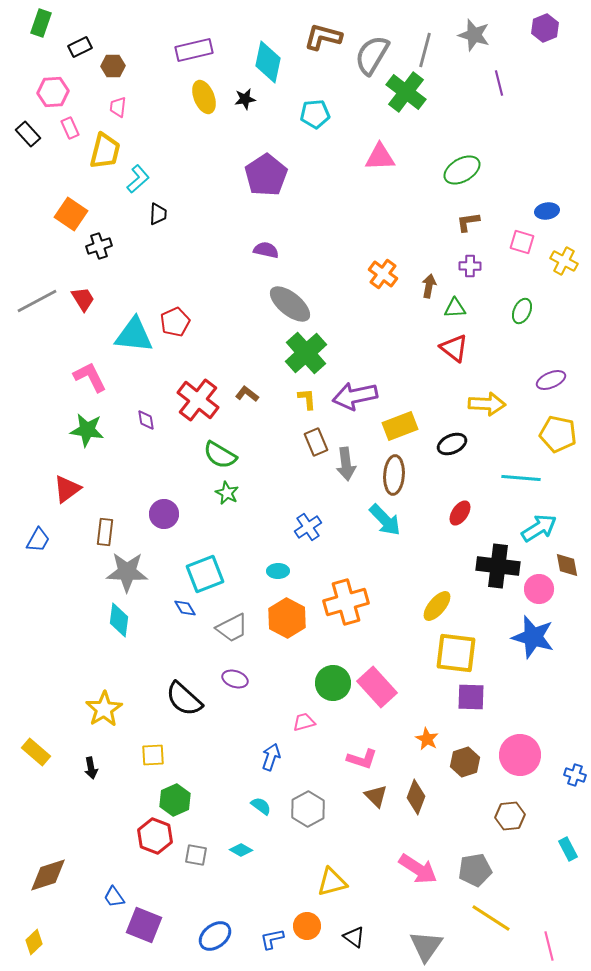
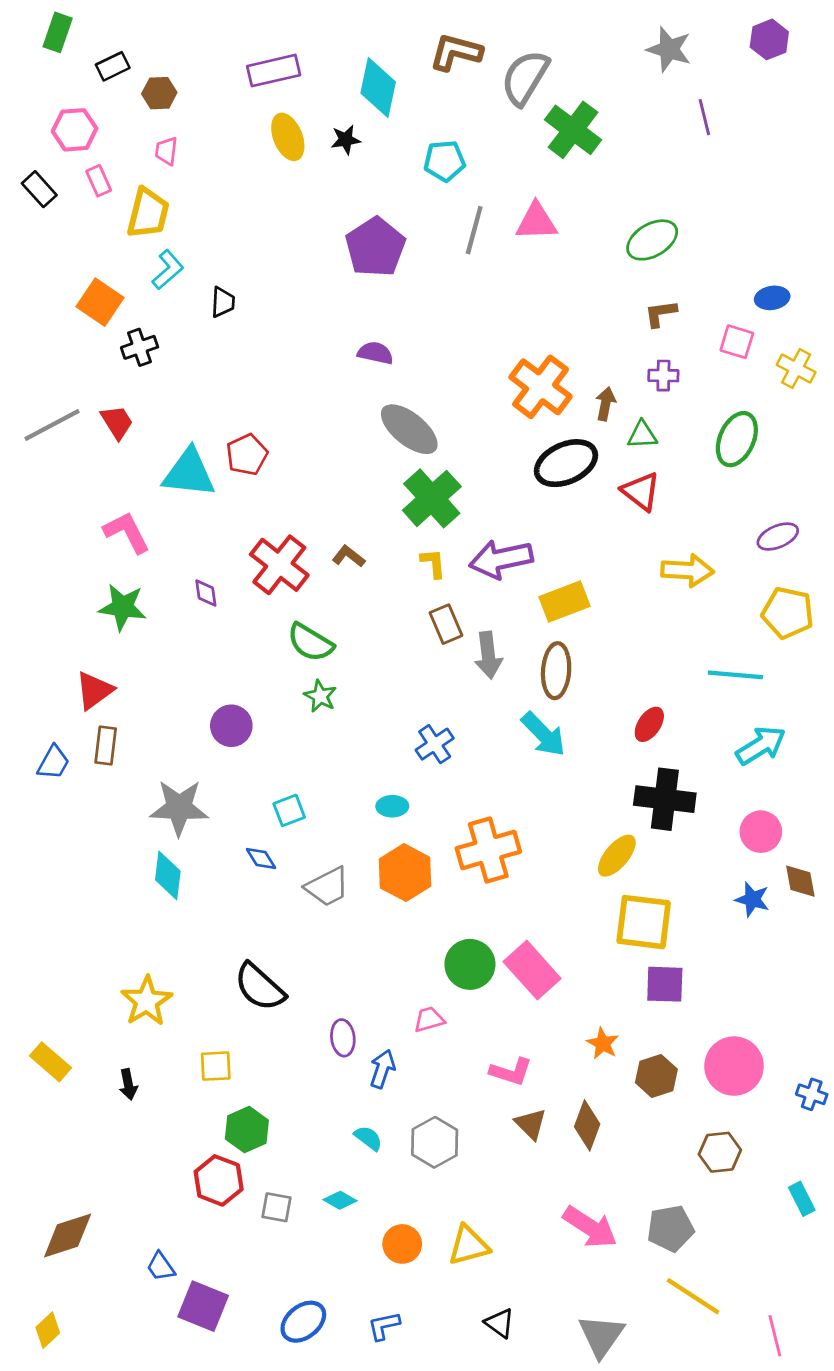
gray line: (425, 50) -> (474, 230), moved
cyan L-shape: (138, 179) -> (168, 270), moved
orange cross: (383, 274) -> (541, 387), size x1.5
green ellipse: (522, 311) -> (737, 439), size x1.5
black ellipse: (452, 444) -> (566, 463), moved, size x1.5
brown rectangle: (105, 532) -> (106, 746), moved
brown diamond: (567, 565) -> (800, 881), moved
black cross: (498, 566) -> (665, 799), moved
cyan square: (205, 574) -> (289, 810), size x0.6
blue star: (533, 637) -> (752, 899), size x0.6
purple ellipse: (235, 679) -> (343, 1038), moved, turned 65
orange circle: (307, 926) -> (402, 1244), moved

